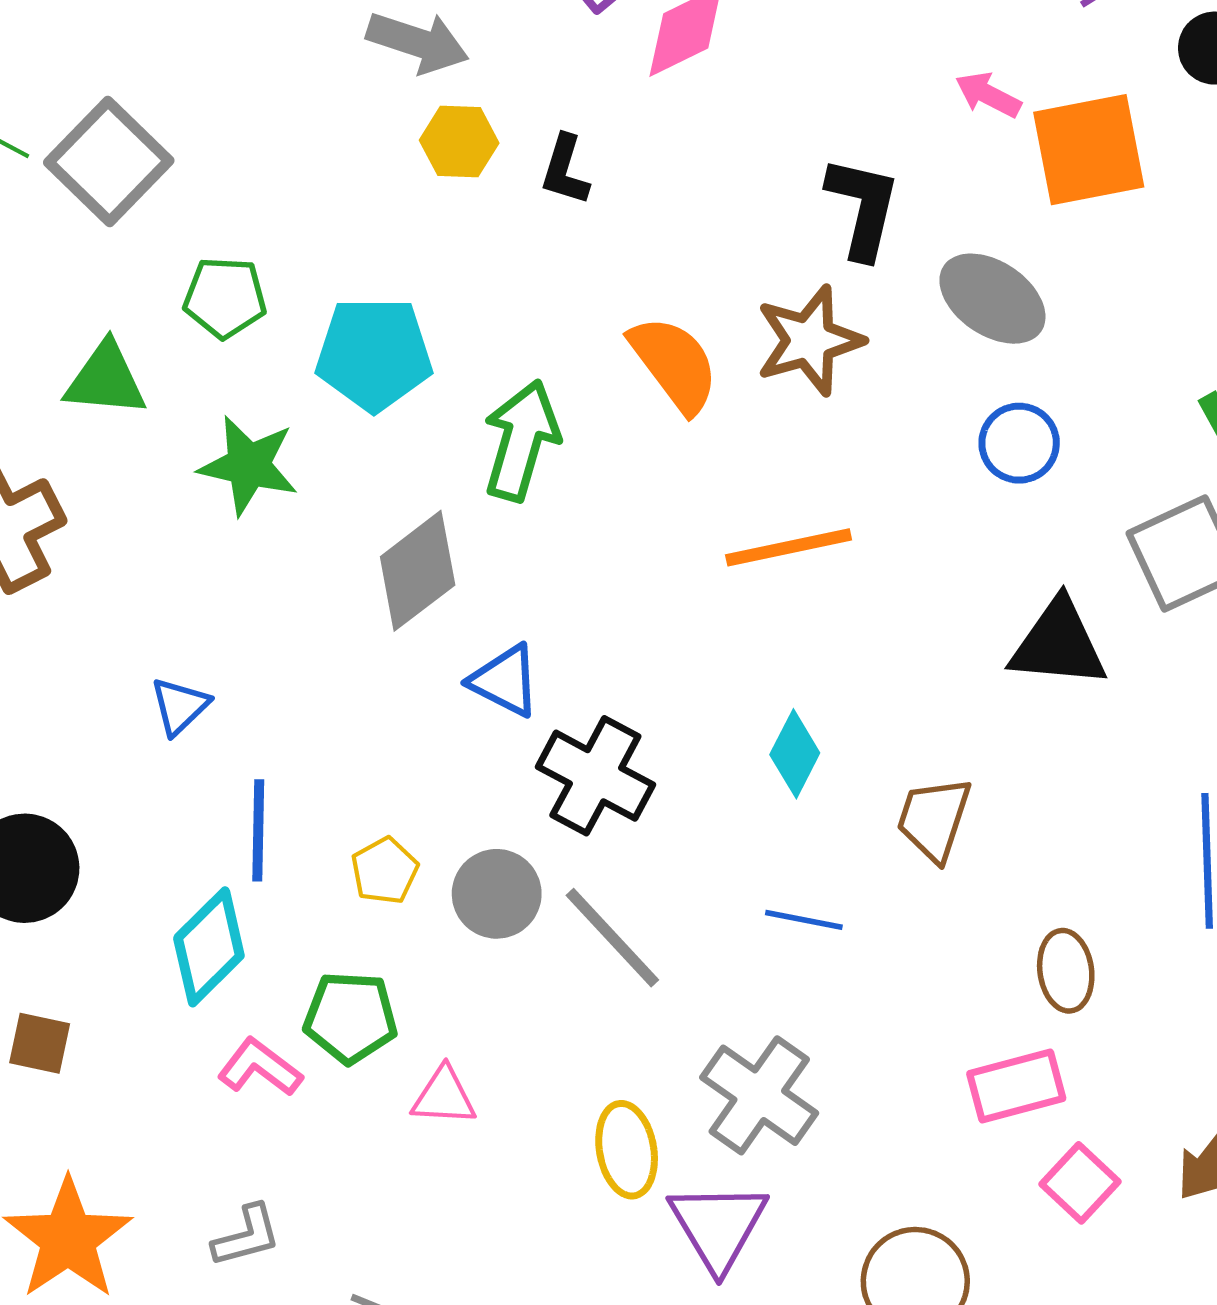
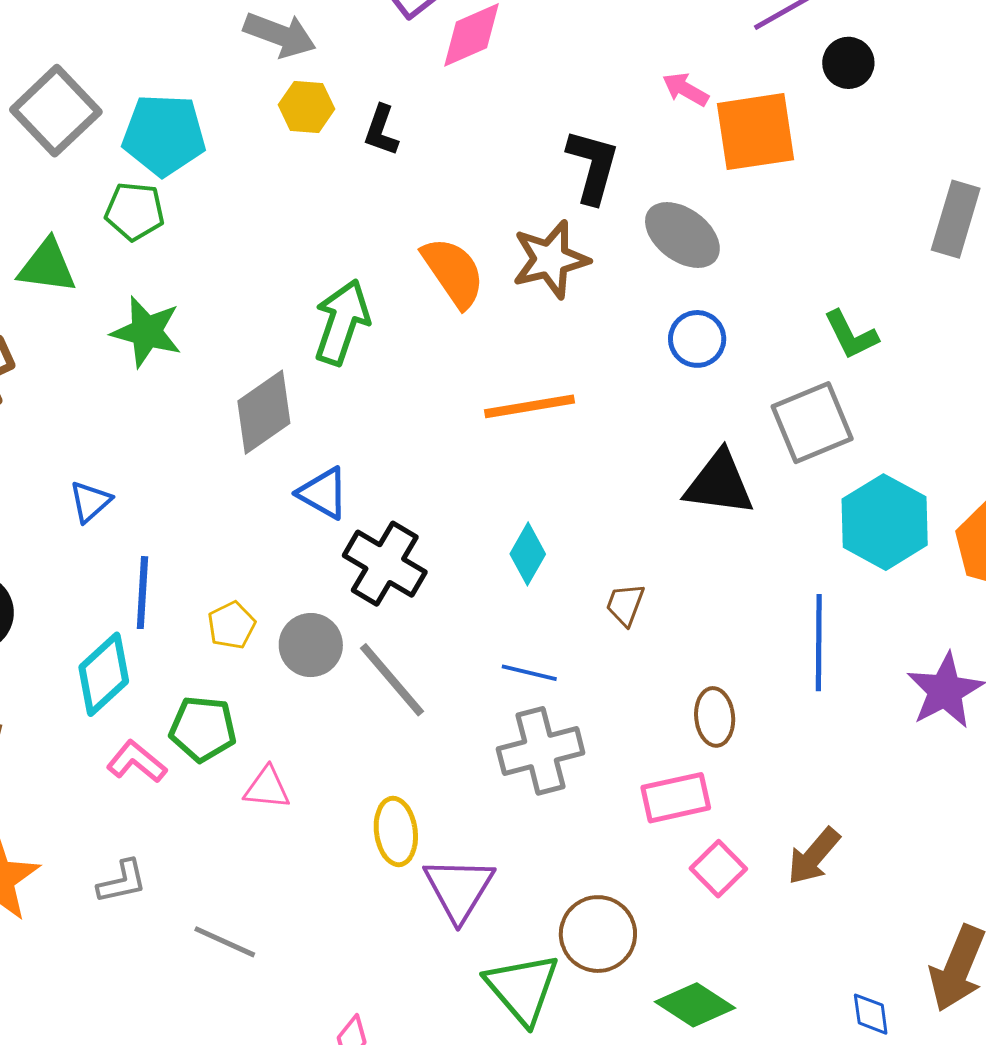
cyan pentagon: (374, 354) -> (164, 135), moved
brown trapezoid: (934, 819) -> (625, 605), size x0.7
gray cross: (759, 1095) -> (541, 751), moved, turned 38

